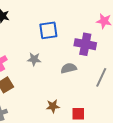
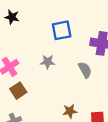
gray semicircle: (69, 68) -> (85, 70), turned 77

